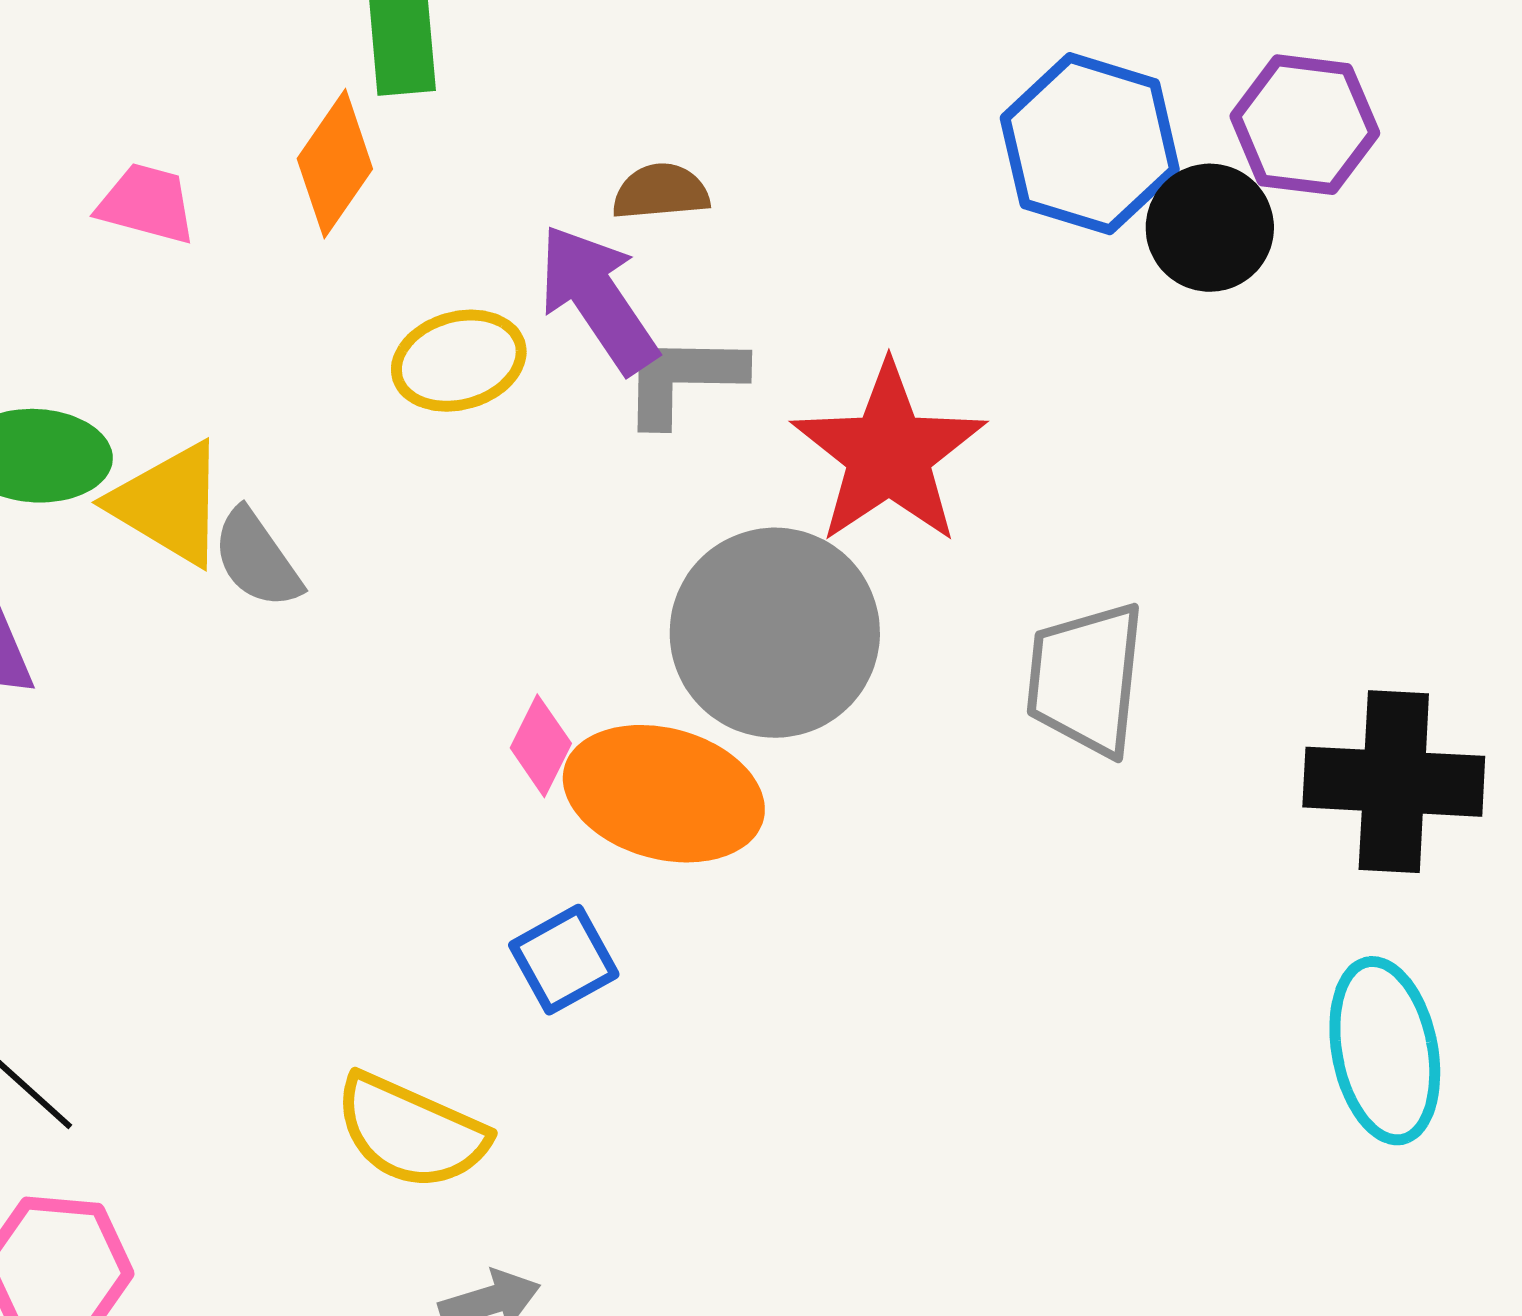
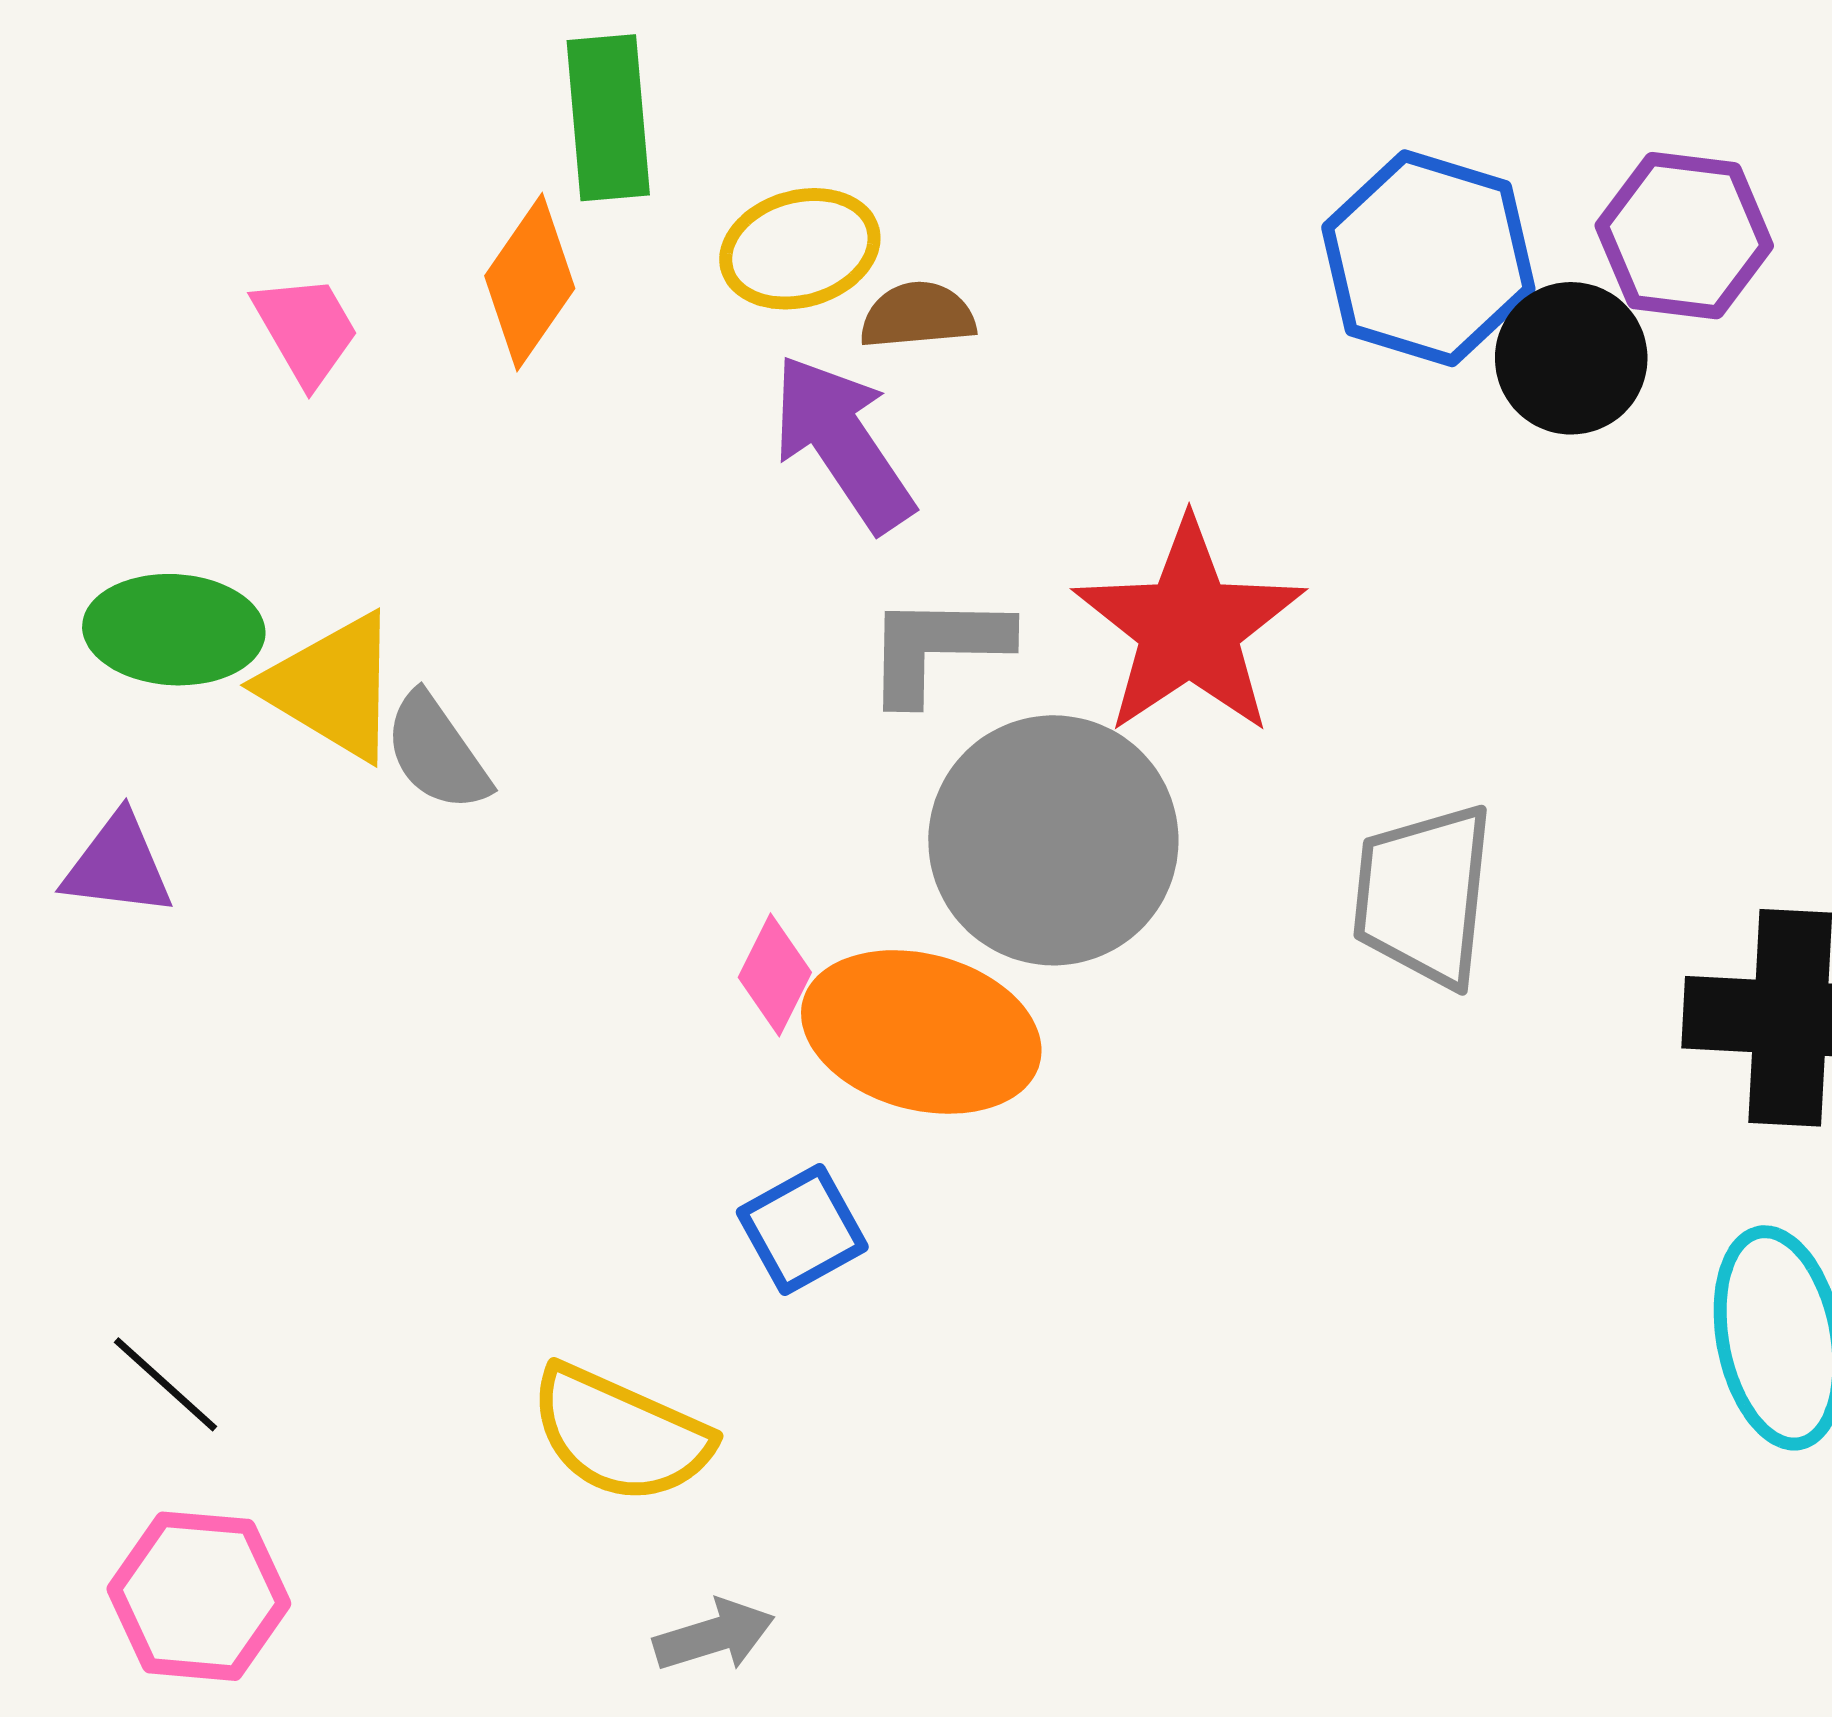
pink trapezoid: (147, 204) -> (306, 330), turned 45
yellow ellipse: (459, 361) -> (800, 249), moved
gray L-shape: (683, 379) -> (937, 648), moved

